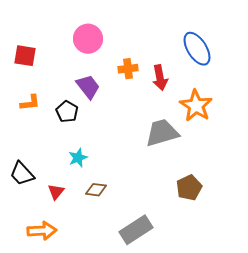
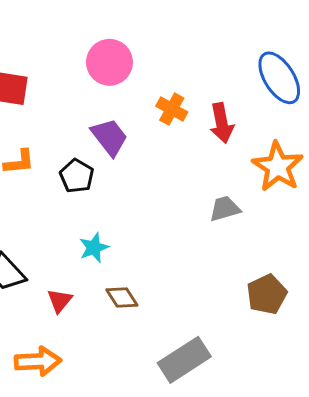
orange cross: (128, 69) -> (172, 109), turned 36
gray trapezoid: (162, 133) -> (225, 209), size x0.6
brown diamond: (96, 190) -> (122, 297), turned 50

